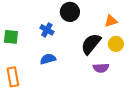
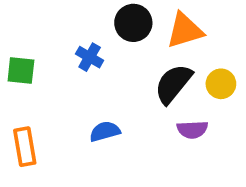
orange triangle: (111, 21) -> (185, 30), moved, size x1.5
blue semicircle: (48, 59) -> (105, 131), moved

